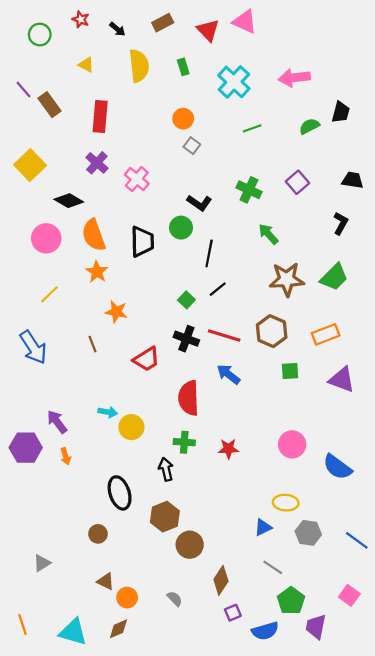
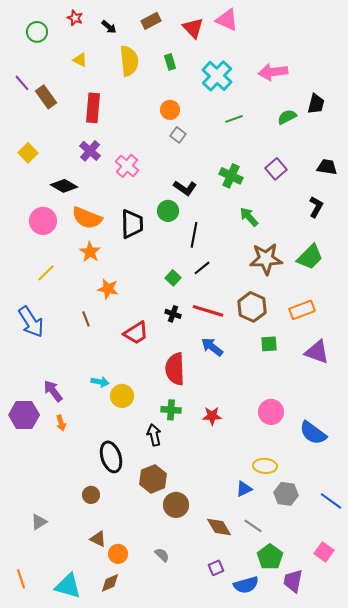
yellow square: (30, 165) -> (28, 153), size x0.7
orange semicircle: (94, 235) -> (87, 218), turned -48
black cross: (186, 339) -> (173, 314), size x0.7
brown diamond: (221, 580) -> (219, 527), moved, turned -64

